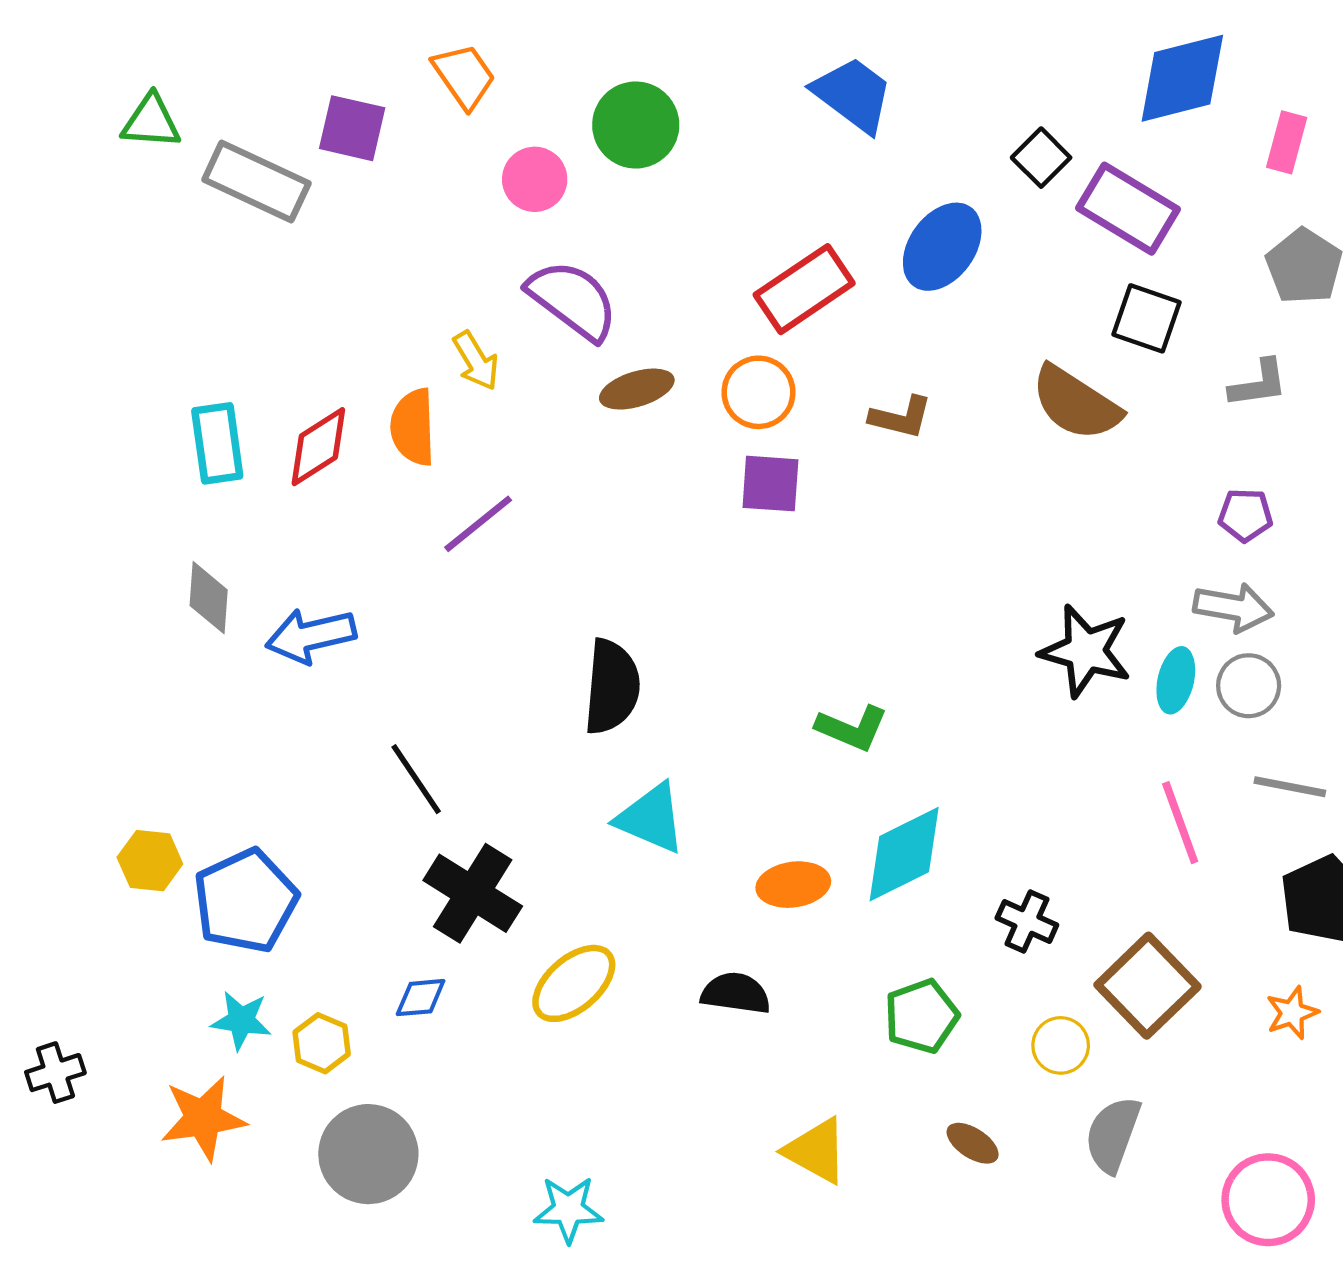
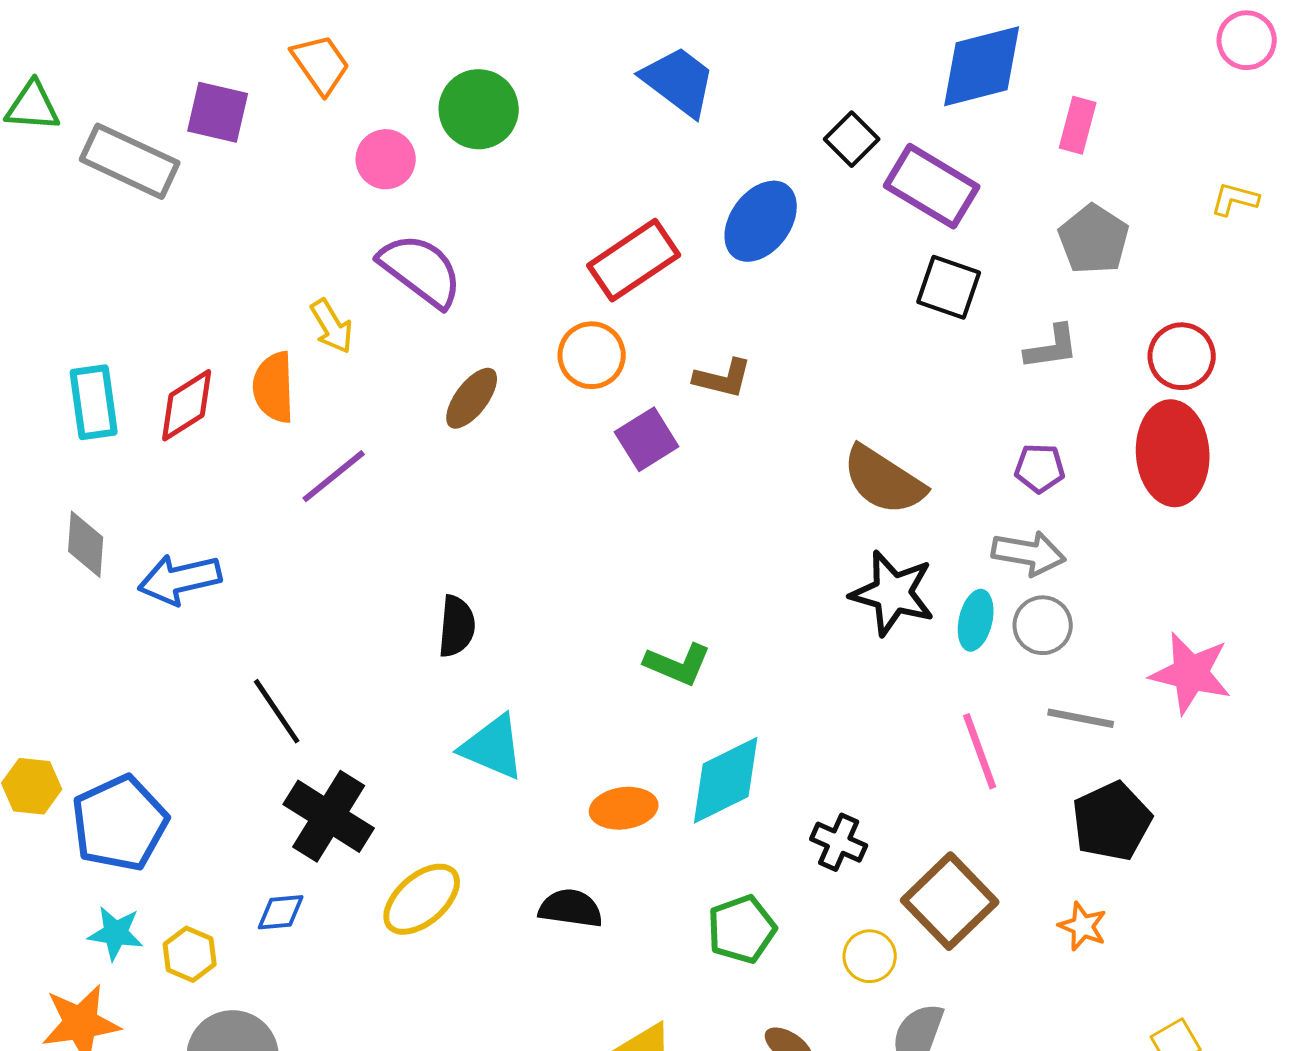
brown ellipse: (637, 389) -> (472, 398), moved, turned -36
brown semicircle: (1076, 403) -> (884, 480), moved
purple square: (770, 484) -> (647, 439), moved, turned -36
black semicircle: (612, 687) -> (457, 626), size x0.7
orange star: (1292, 1013) -> (1083, 926), turned -30

